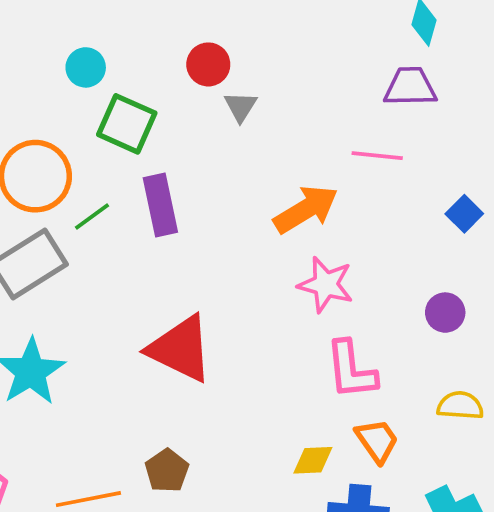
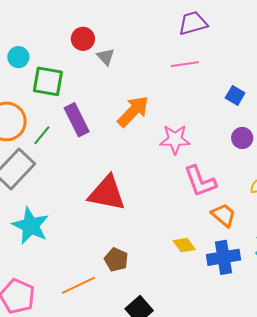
orange arrow: (306, 209) -> (133, 111), moved
blue square: (464, 214) -> (235, 95), moved
yellow diamond: (313, 460) -> (184, 245), moved, turned 70

